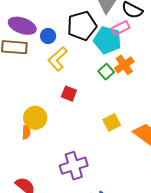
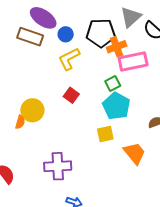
pink rectangle: (121, 28) -> (133, 62), moved, size x1.6
cyan pentagon: (107, 40) -> (116, 106), moved
orange cross: (124, 65) -> (117, 47), moved

